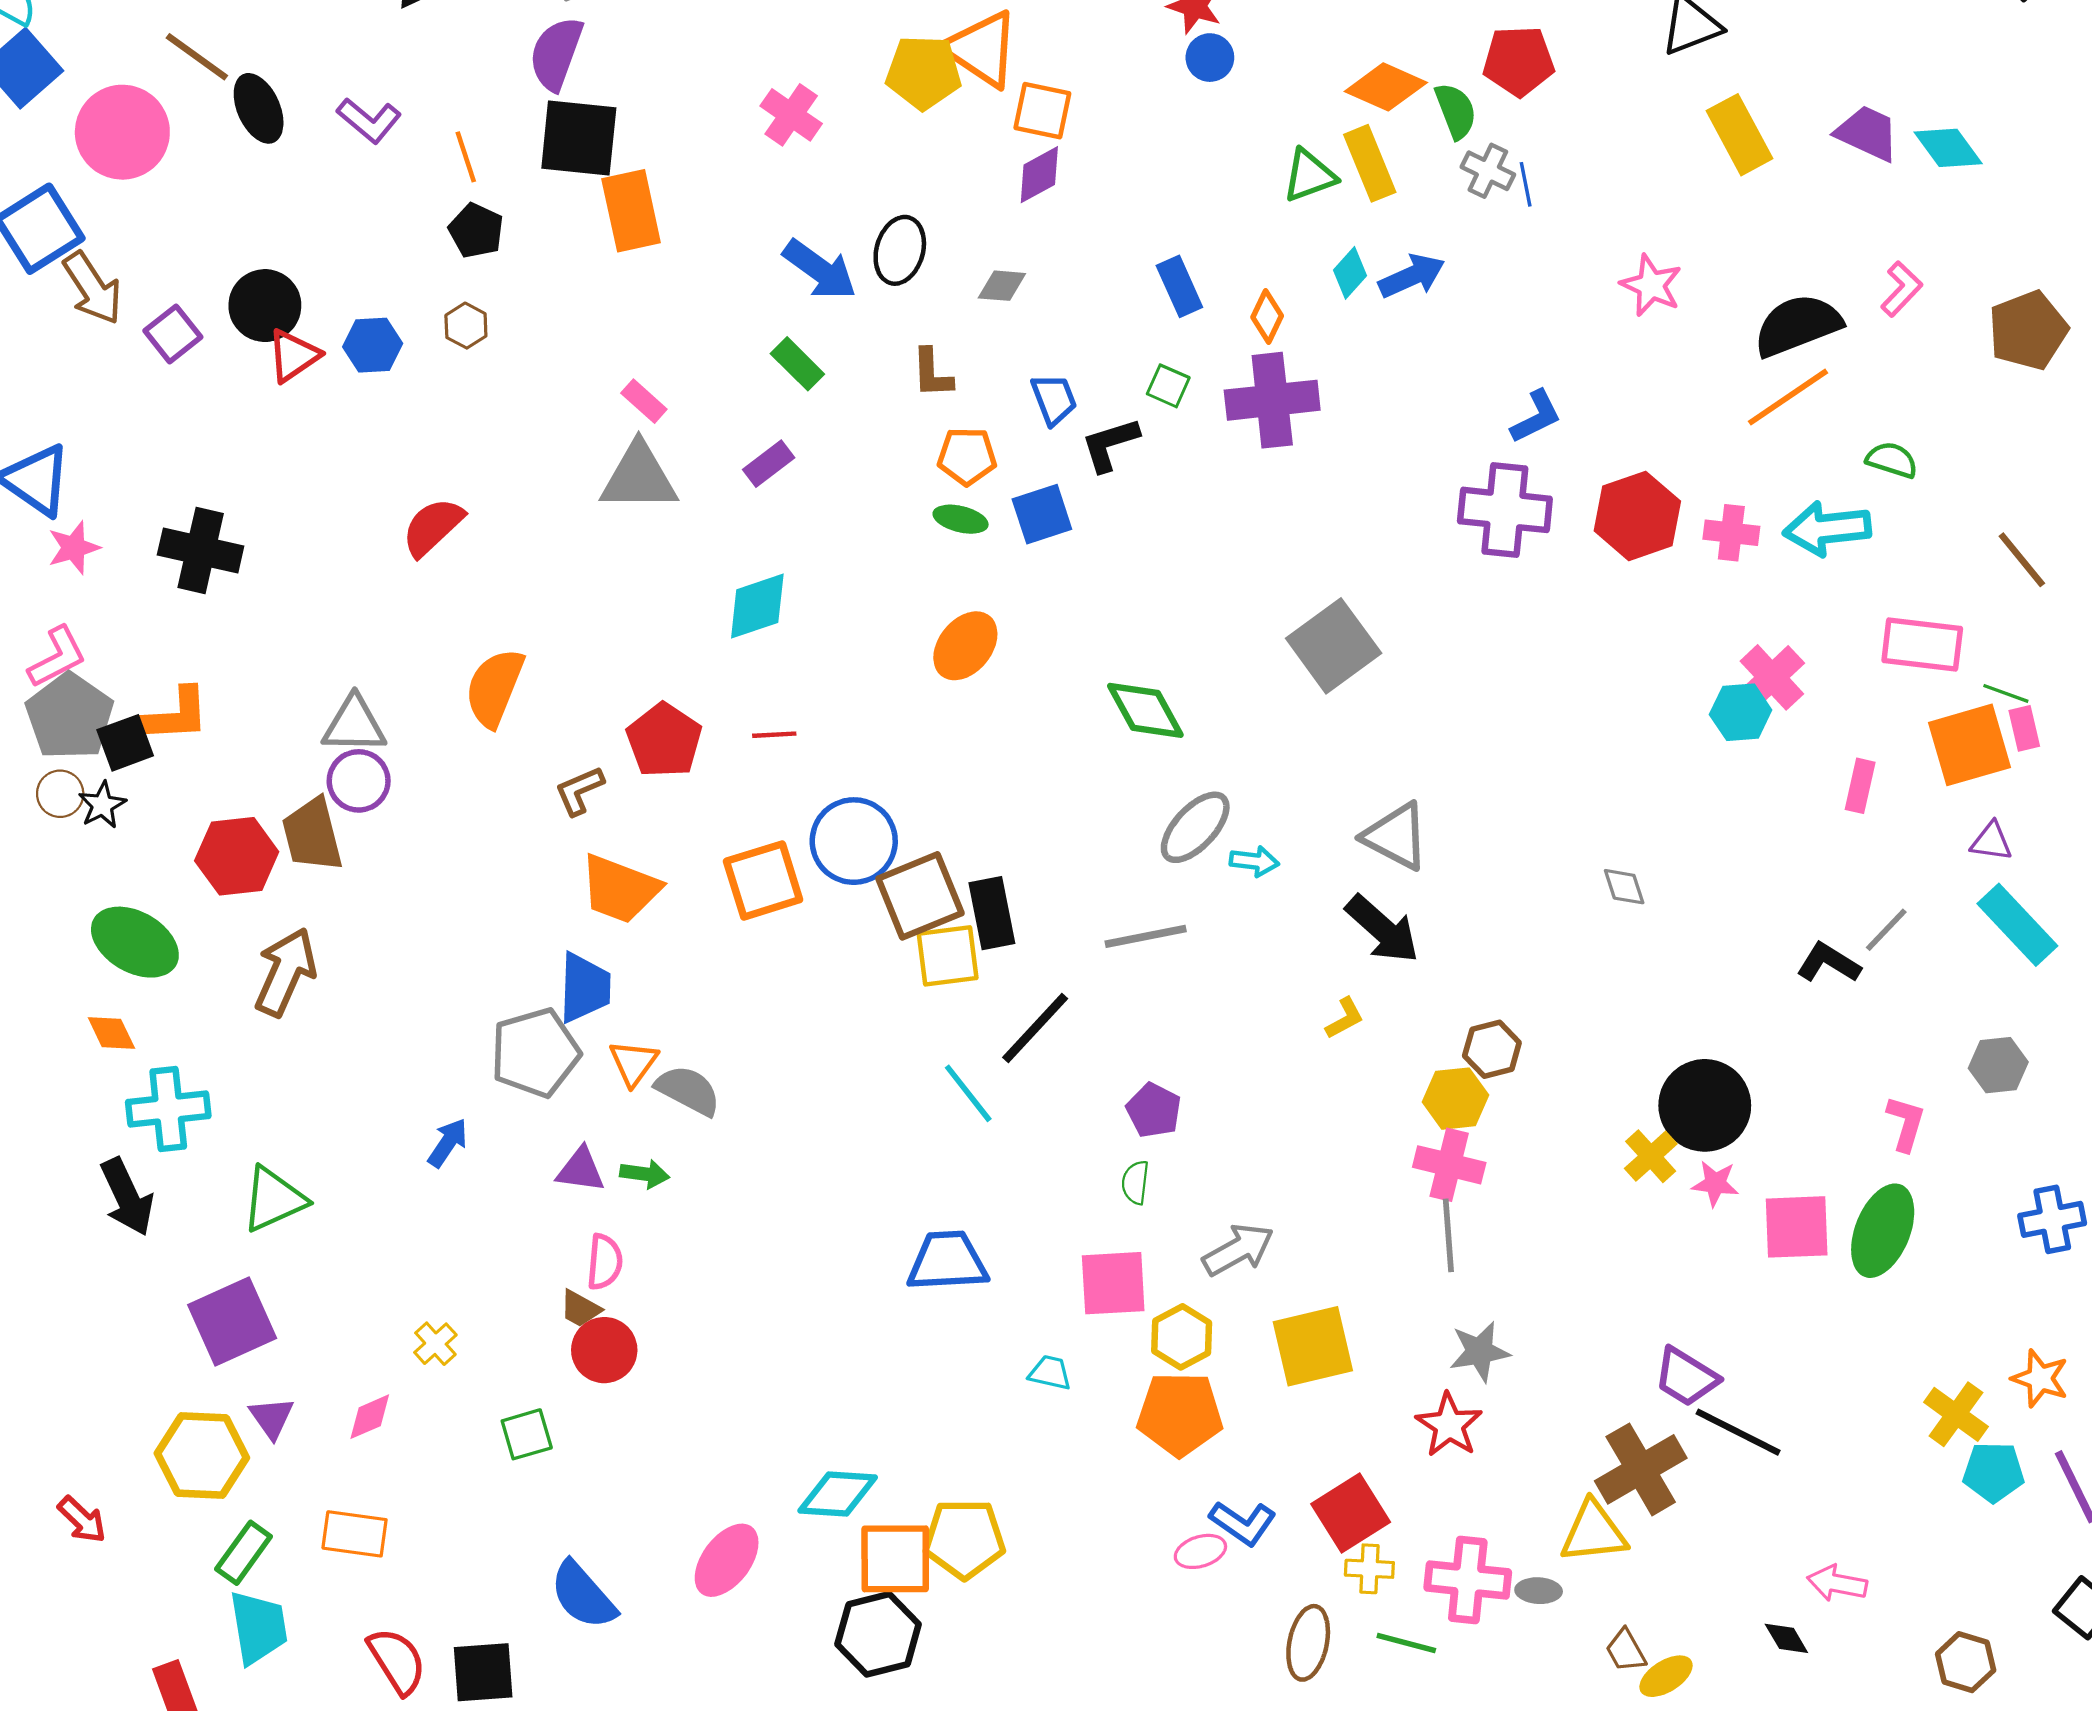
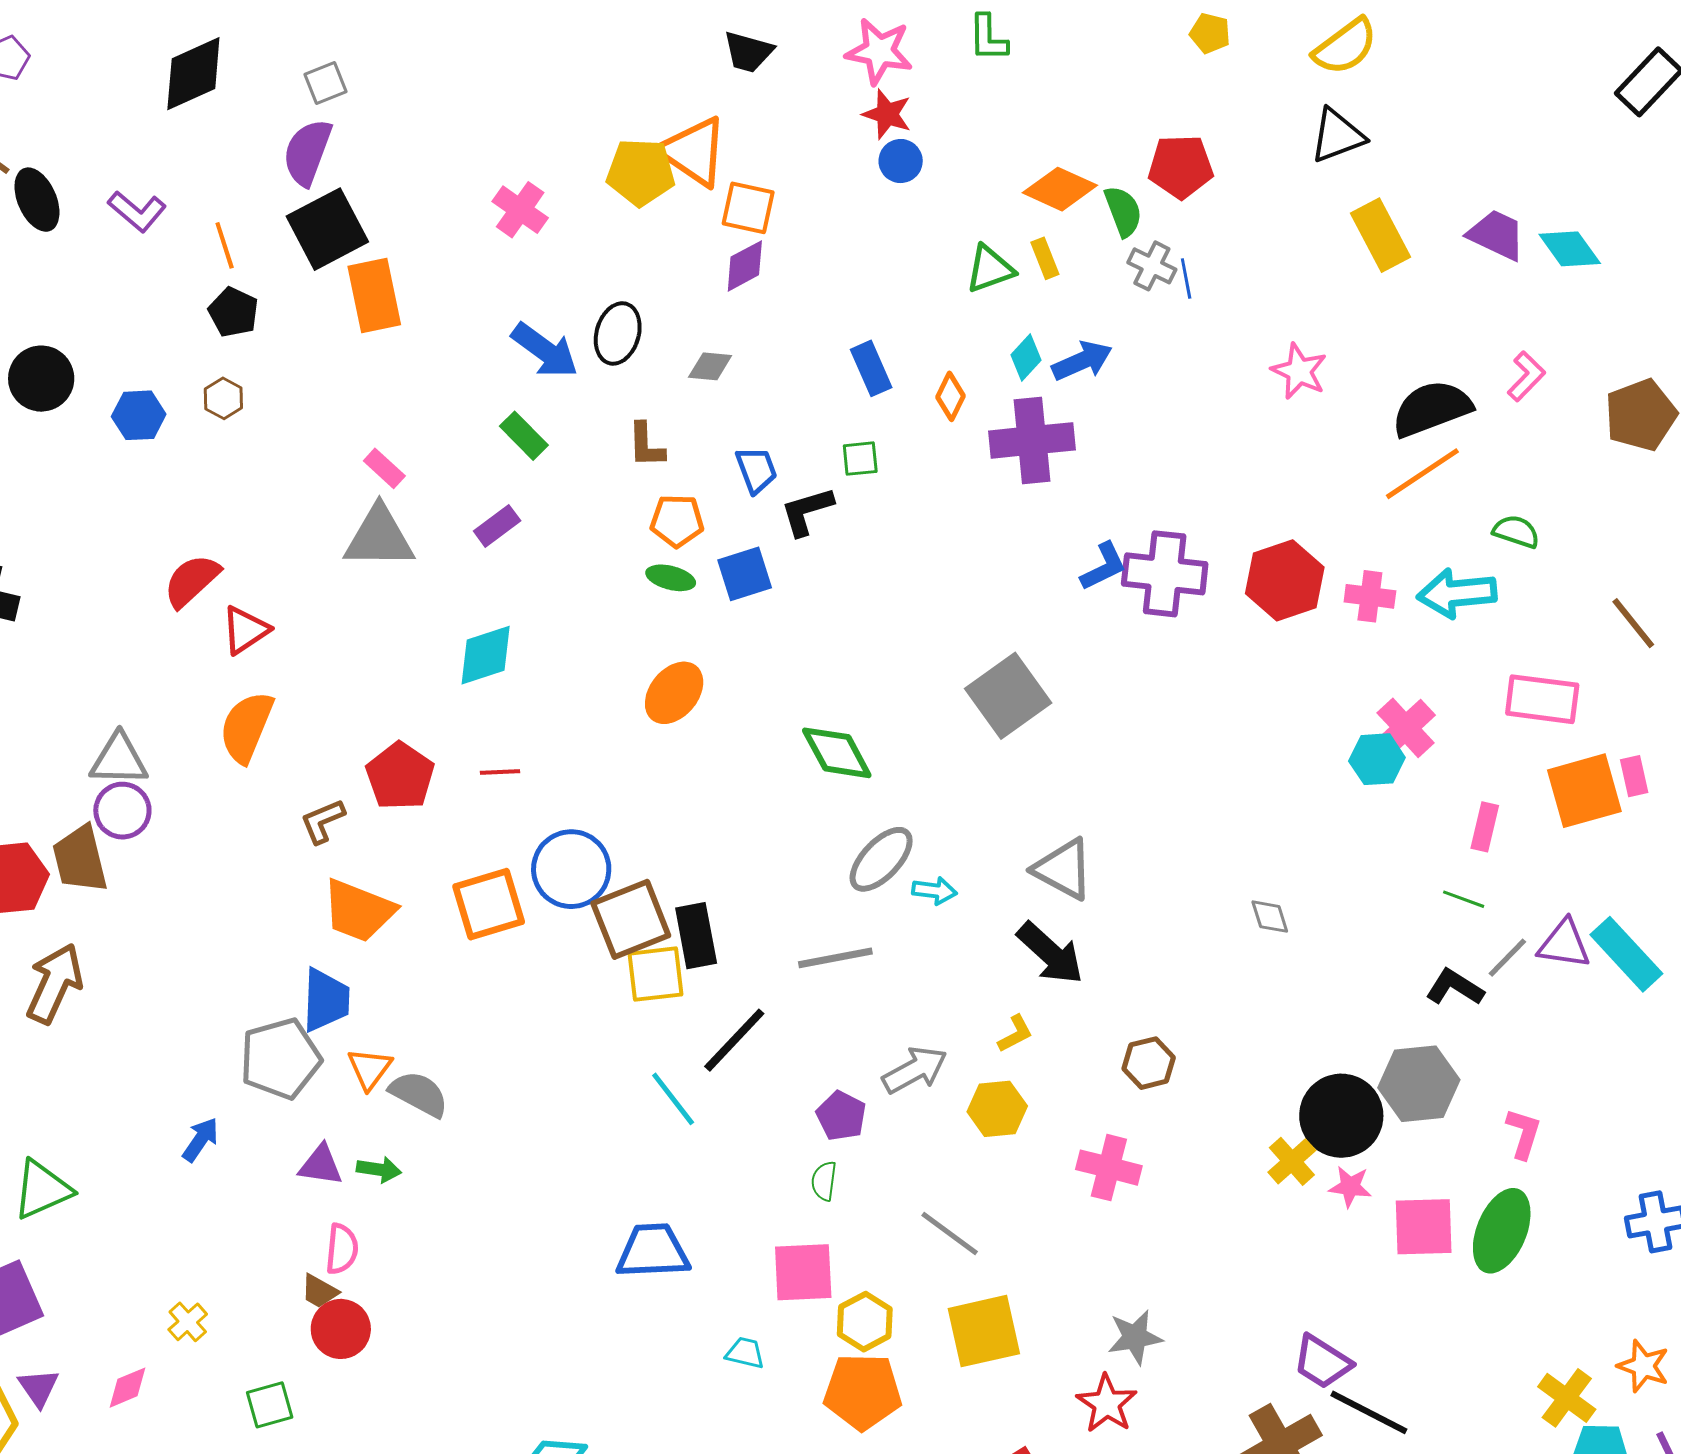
black square: (579, 138) -> (327, 229), turned -34
yellow rectangle: (1370, 163) -> (1045, 258), size x0.6
red triangle: (293, 356) -> (245, 630), moved
green square: (1168, 386) -> (860, 459), turned -30
purple cross: (1272, 400) -> (1032, 440), moved
blue L-shape: (1536, 417) -> (1104, 567), moved
green line: (2006, 693) -> (1464, 899), moved
purple triangle: (1991, 841) -> (1564, 944), moved, size x1.4
gray hexagon: (1998, 1065) -> (1419, 1084), moved, size x1.5
yellow hexagon: (1455, 1099) -> (997, 1109), moved
gray line: (1448, 1235) -> (950, 1233), moved, turned -50
gray arrow: (1238, 1250) -> (915, 1070), moved

